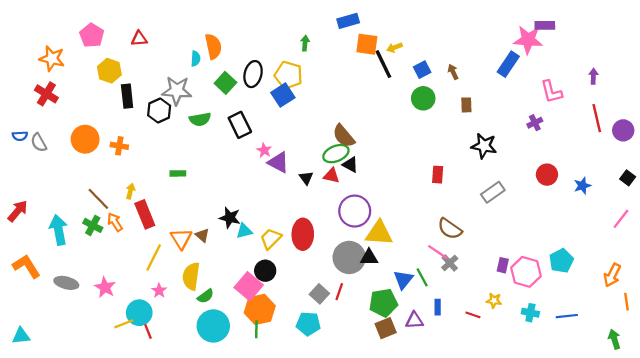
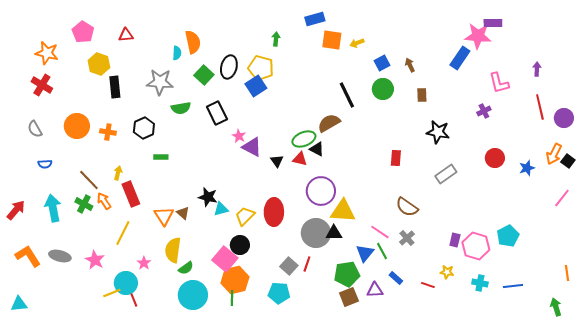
black line: (383, 64) -> (347, 95), moved
black hexagon: (159, 110) -> (144, 128), moved
blue semicircle: (20, 136) -> (45, 164), moved
brown semicircle: (344, 136) -> (329, 123), moved, turned 100
red arrow: (18, 211) -> (16, 210), moved
pink line: (438, 252) -> (380, 232), moved
yellow line: (154, 257) -> (123, 233), moved
orange L-shape: (27, 266) -> (28, 256), moved
orange arrow: (612, 275) -> (554, 154), moved
blue rectangle: (438, 307) -> (396, 278), turned -48

